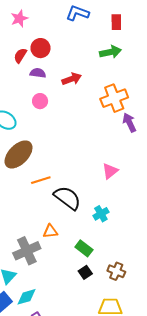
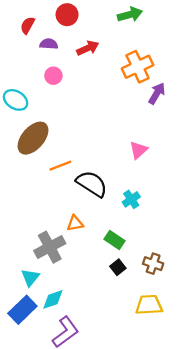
red circle: (41, 48) -> (67, 15), moved
purple arrow: (129, 123) -> (157, 93), turned 60

